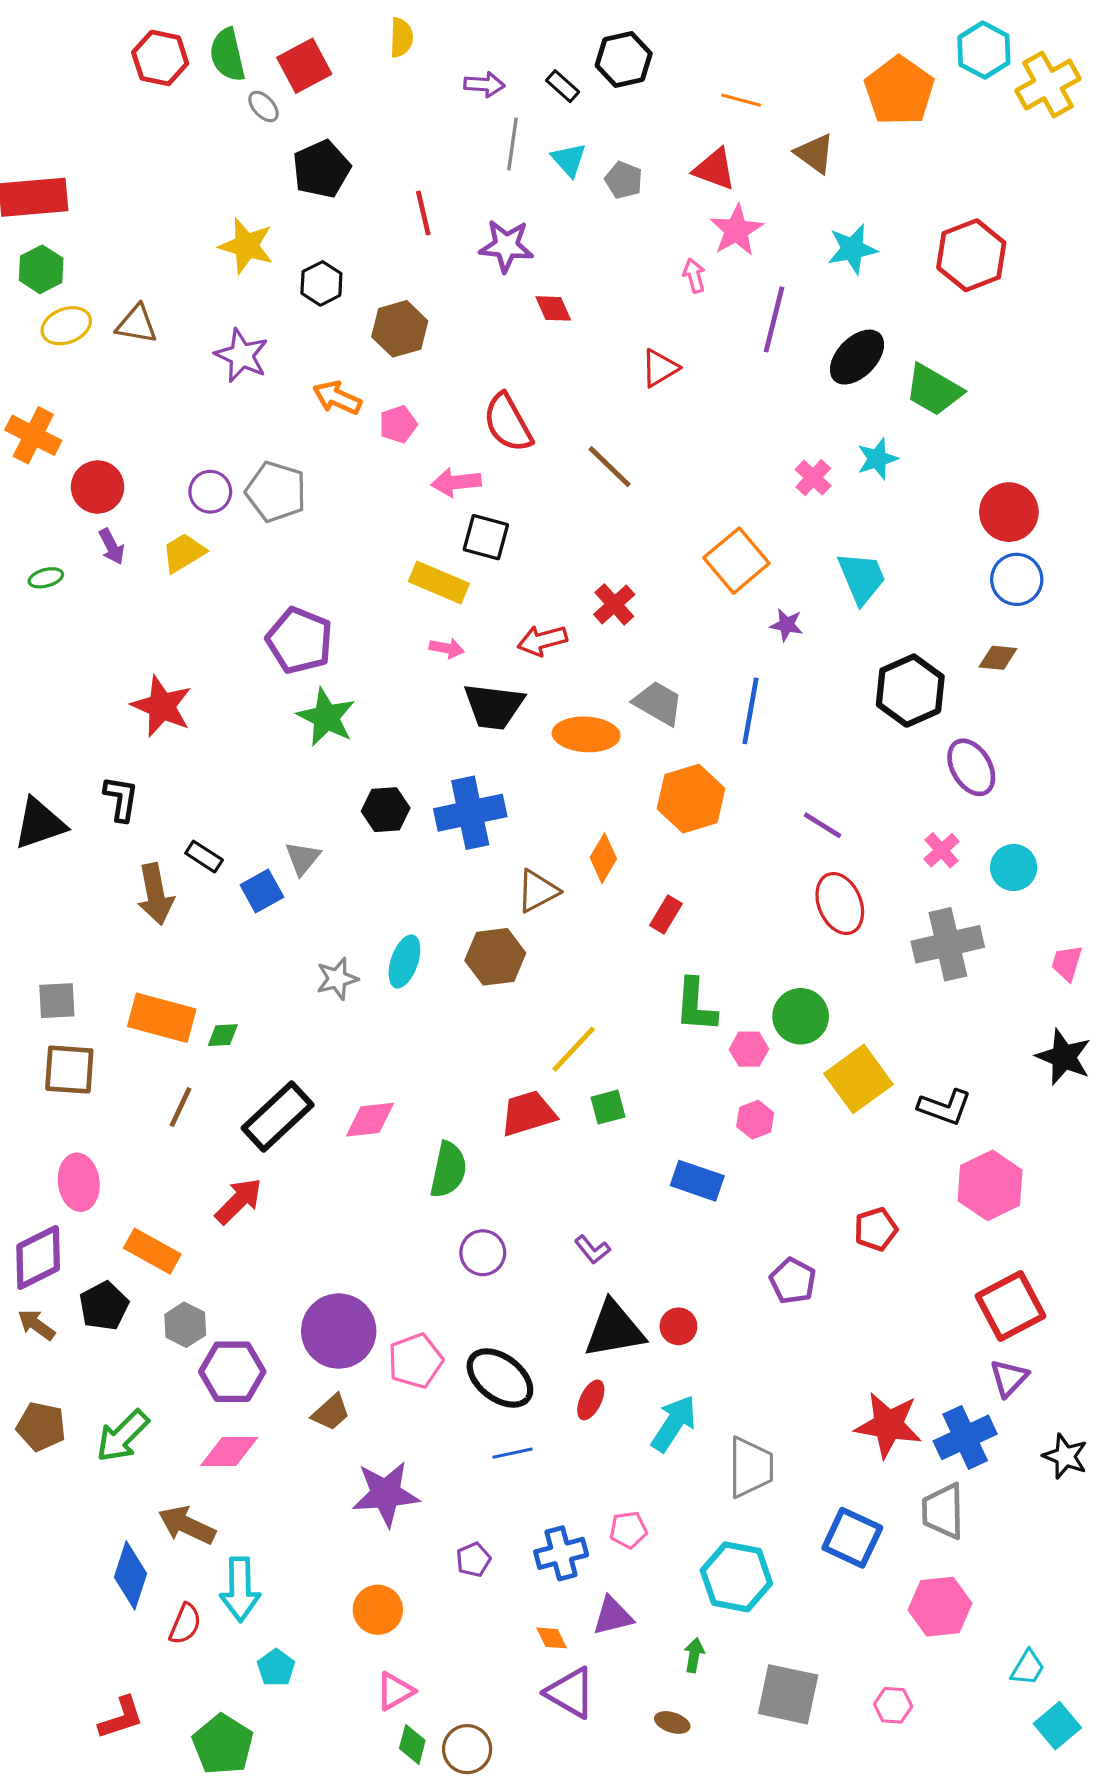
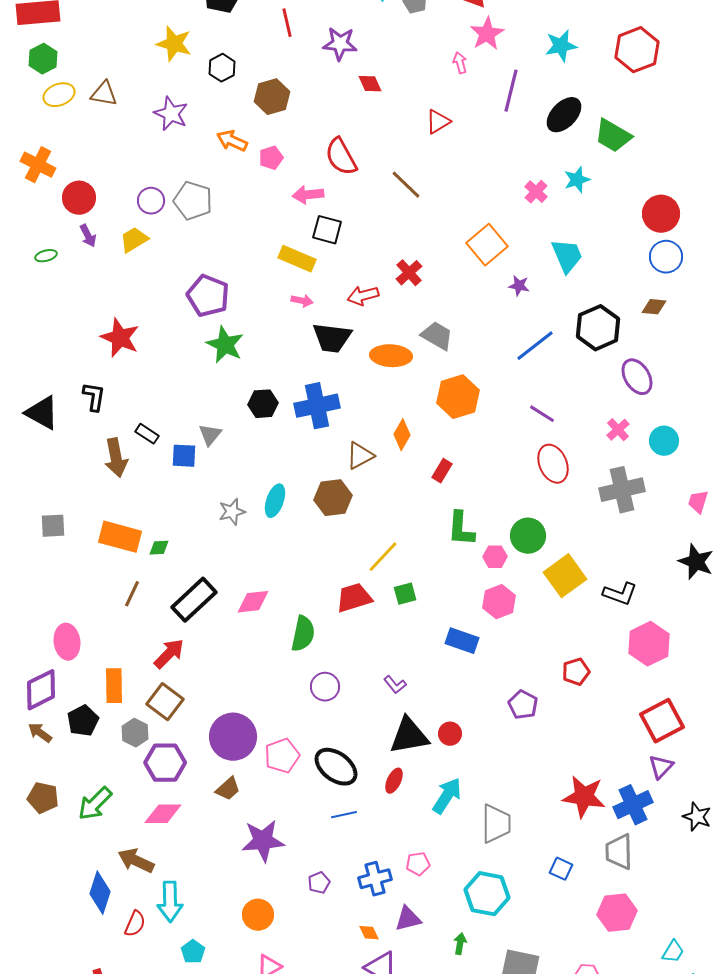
blue line: (751, 711) -> (535, 346), moved, turned 42
black triangle: (40, 824) -> (42, 413), turned 48
blue square: (262, 891) -> (184, 456), turned 32
brown square: (69, 1070) -> (165, 702), moved, turned 33
pink hexagon: (755, 1120) -> (499, 602), size x1.4
orange rectangle: (152, 1251) -> (114, 686), turned 60
blue square: (852, 1538) -> (561, 869), size x0.6

